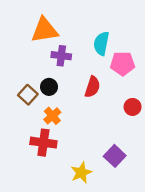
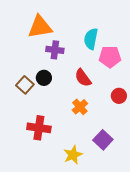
red semicircle: (92, 87) -> (83, 78), turned 126
orange cross: (52, 116) -> (80, 107), moved

